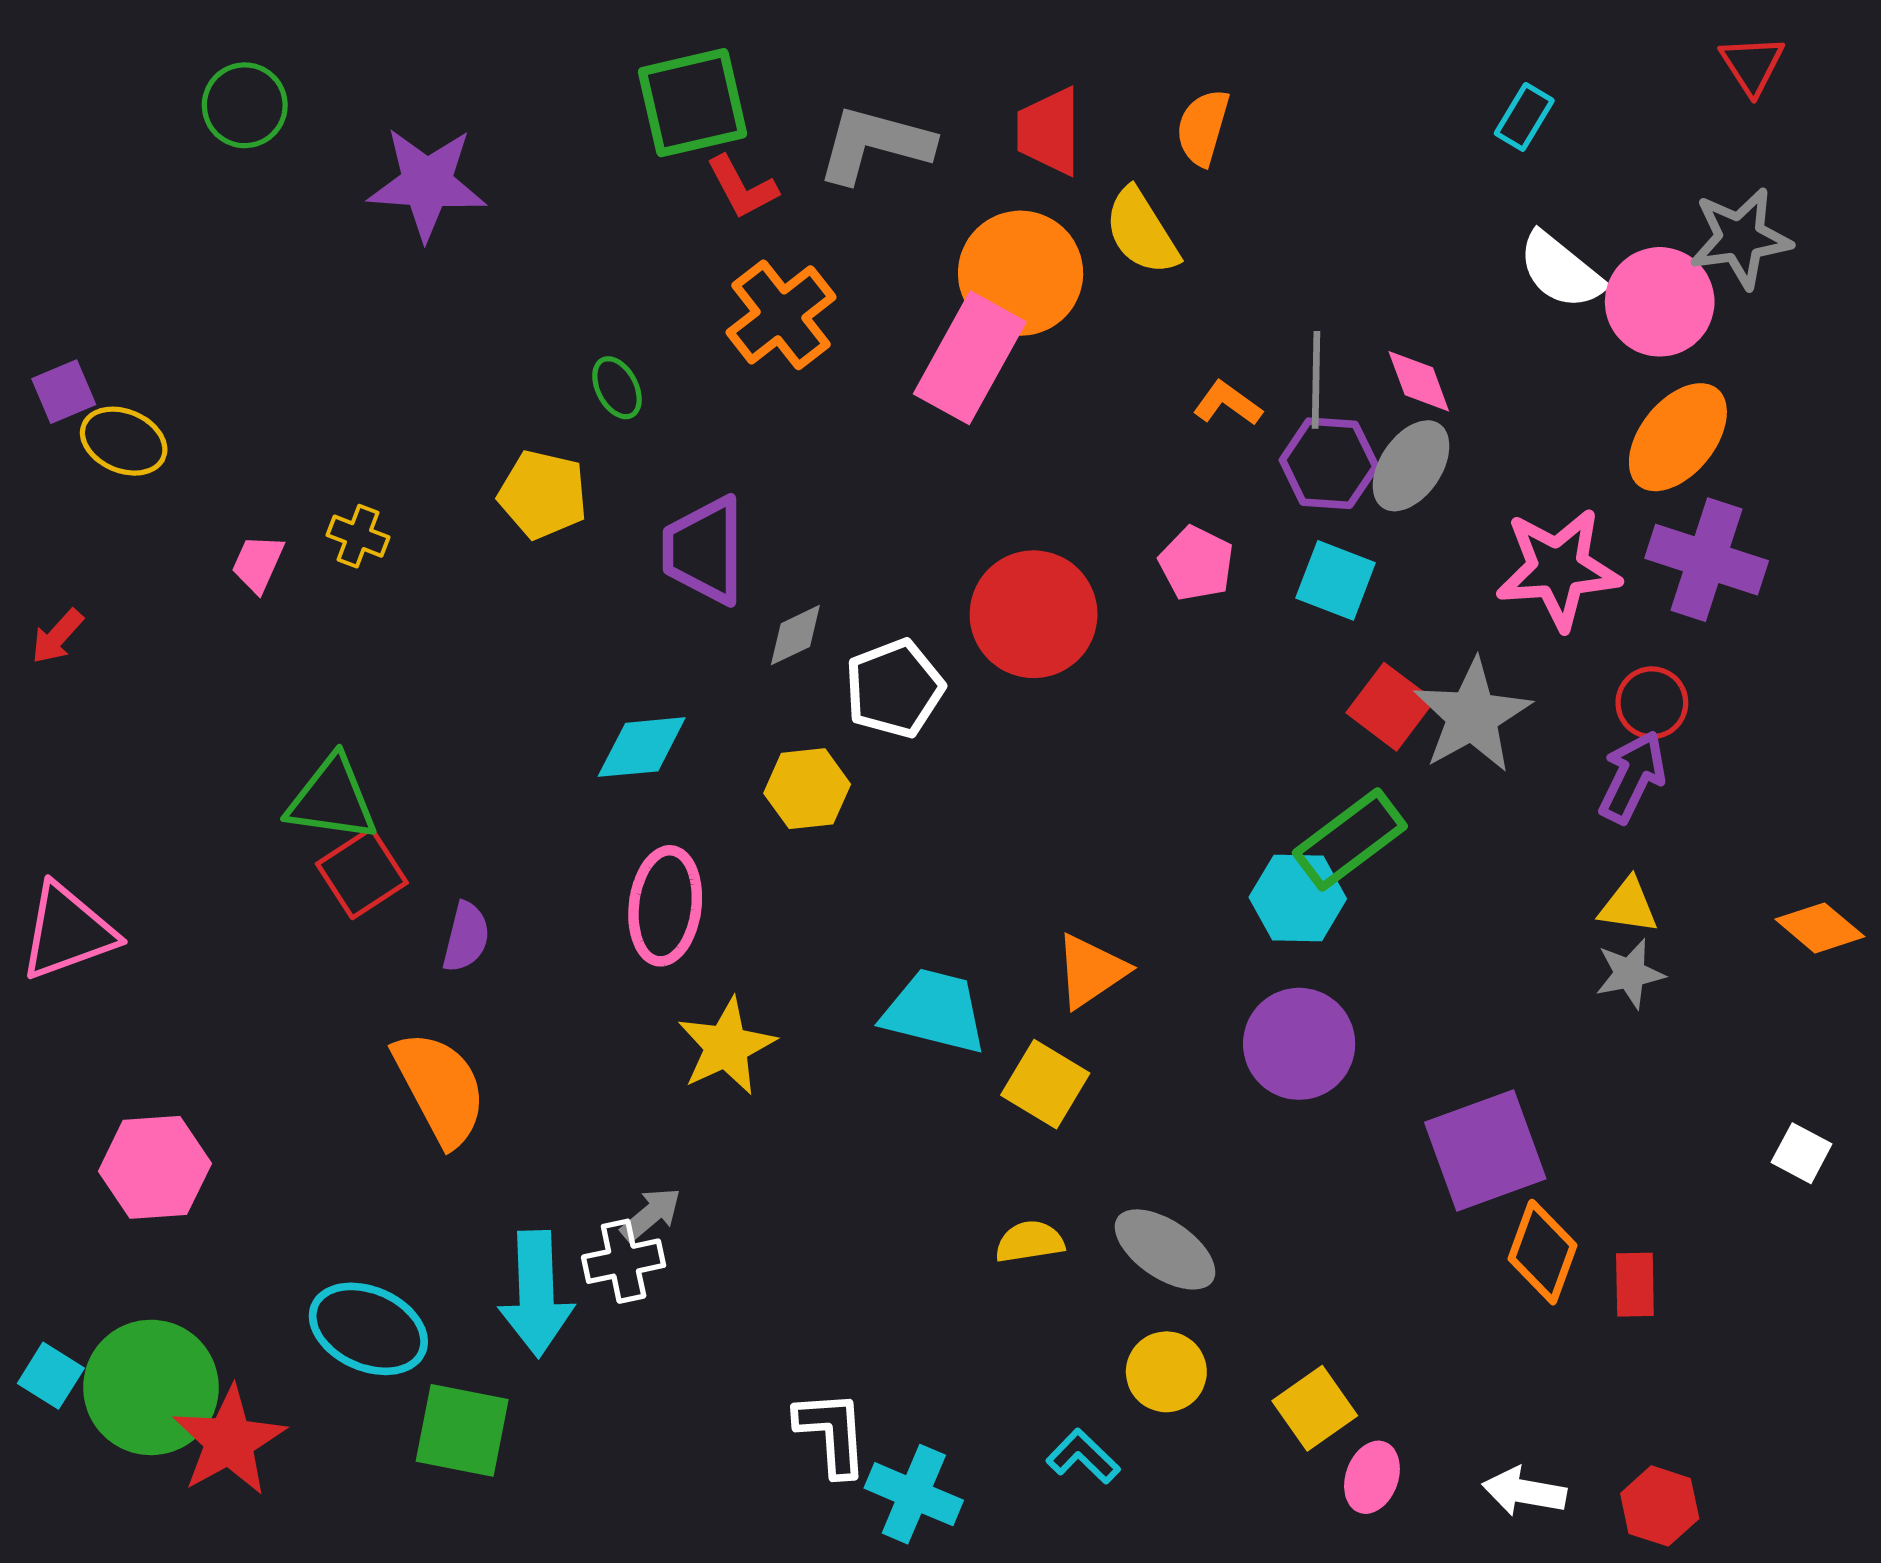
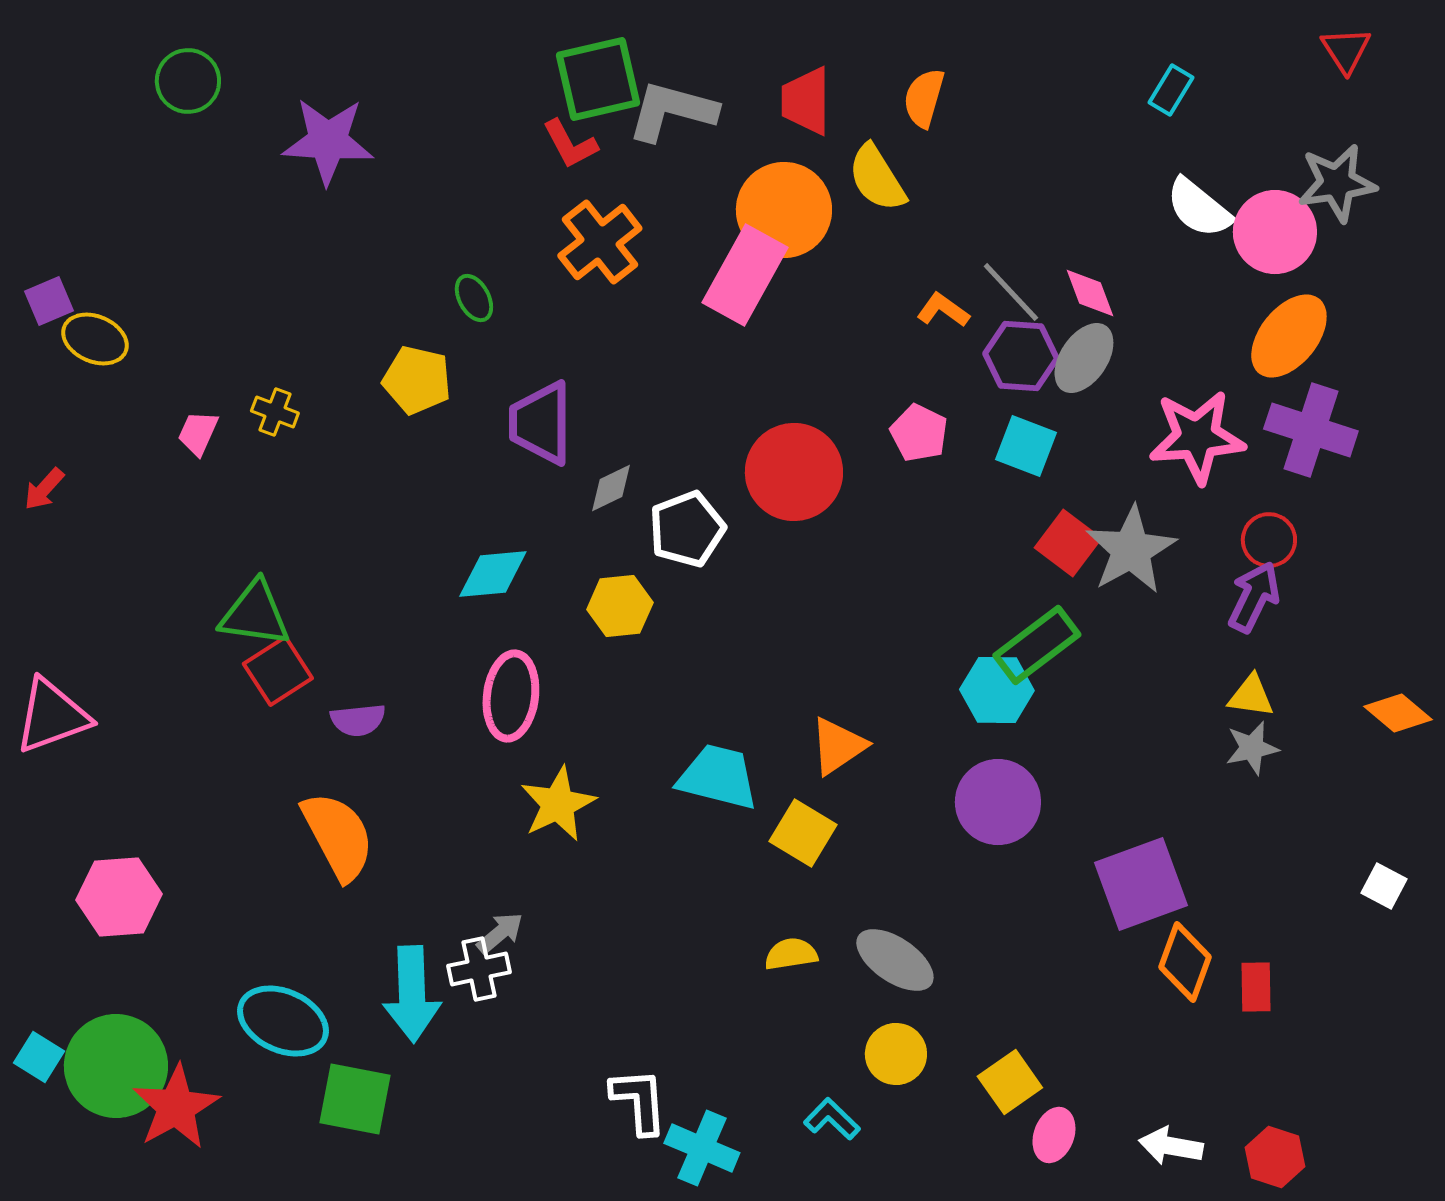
green square: (693, 103) -> (598, 79), moved
gray line: (1316, 380) -> (1011, 292), turned -44
purple semicircle: (466, 937) -> (358, 720), turned 70

